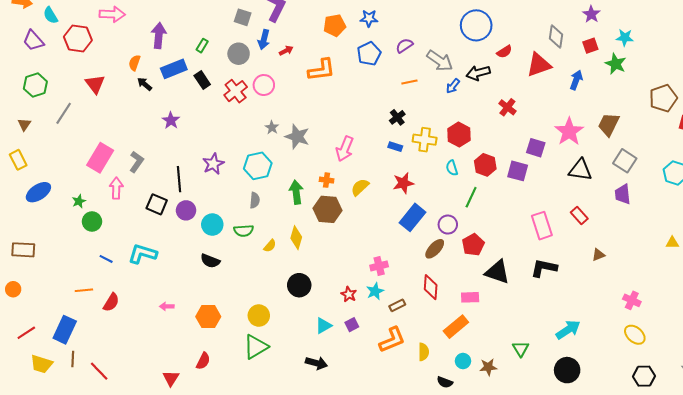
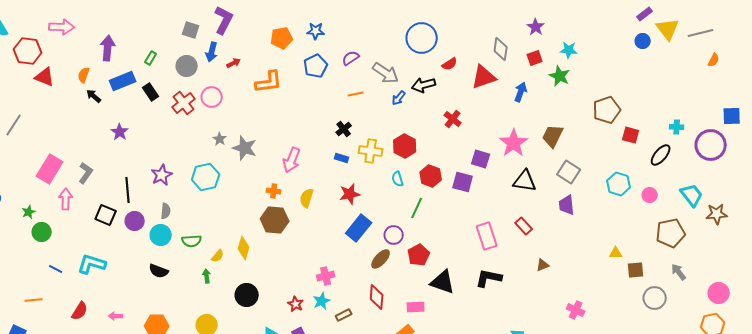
red triangle: (95, 84) -> (45, 77), moved, turned -30
yellow semicircle: (360, 187) -> (307, 198), turned -30
green arrow: (296, 192) -> (207, 276), moved, size x0.6
gray semicircle: (255, 200) -> (166, 211), moved
red semicircle: (111, 302) -> (80, 311), moved

